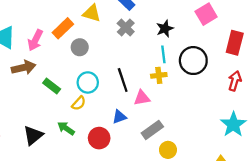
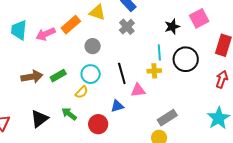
black star: (165, 29) -> (172, 27), moved
pink arrow: (35, 40) -> (46, 34), turned 36
gray circle: (80, 47) -> (93, 46), moved
brown arrow: (24, 68) -> (32, 77), moved
green rectangle: (52, 86) -> (58, 76), turned -70
gray rectangle: (152, 130) -> (167, 118), moved

